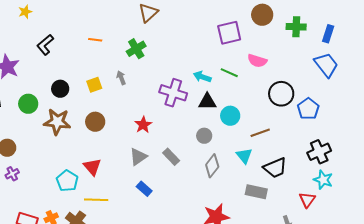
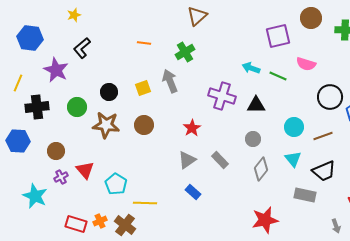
black L-shape: (45, 45) -> (82, 48), moved
cyan arrow: (202, 77) -> (251, 68), moved
gray arrow: (121, 78) -> (170, 81), size x1.6
cyan circle: (230, 116) -> (294, 127), moved
brown line: (260, 133) -> (323, 136), moved
red triangle: (92, 167) -> (85, 170), moved

